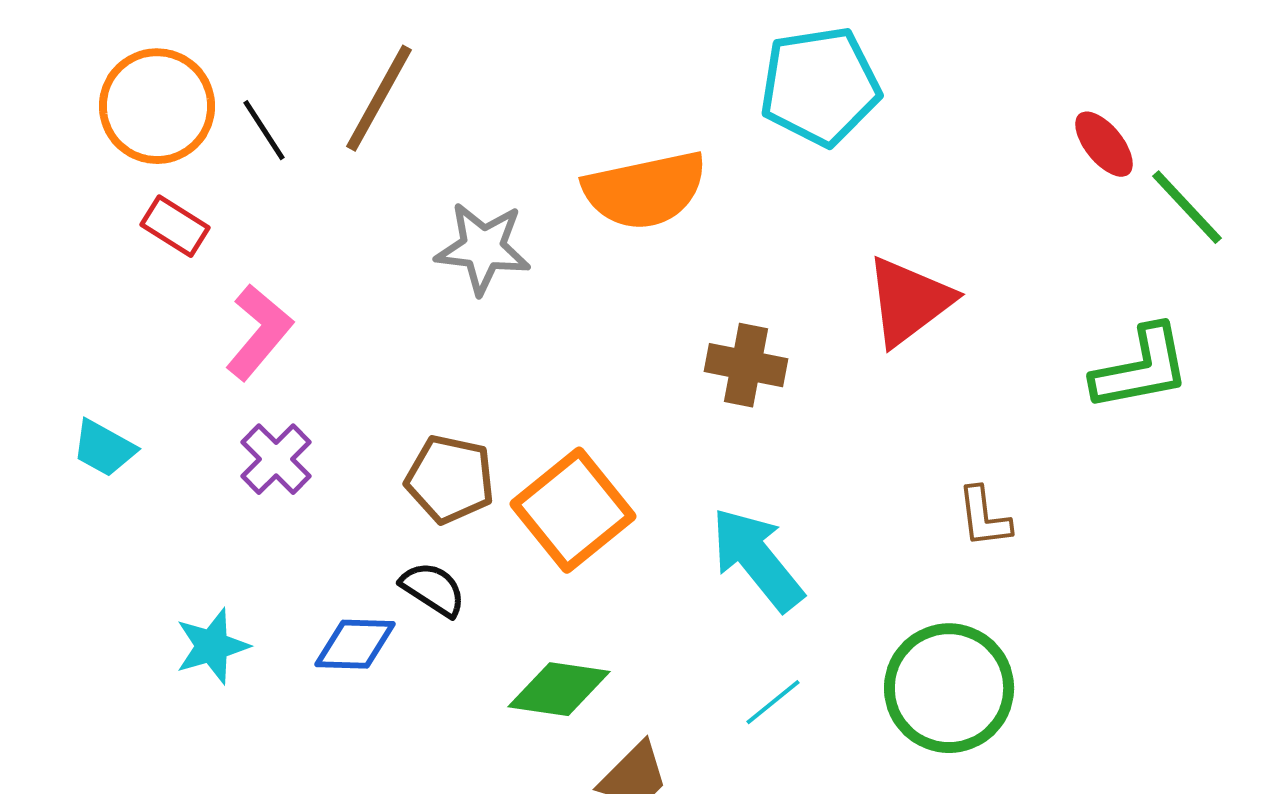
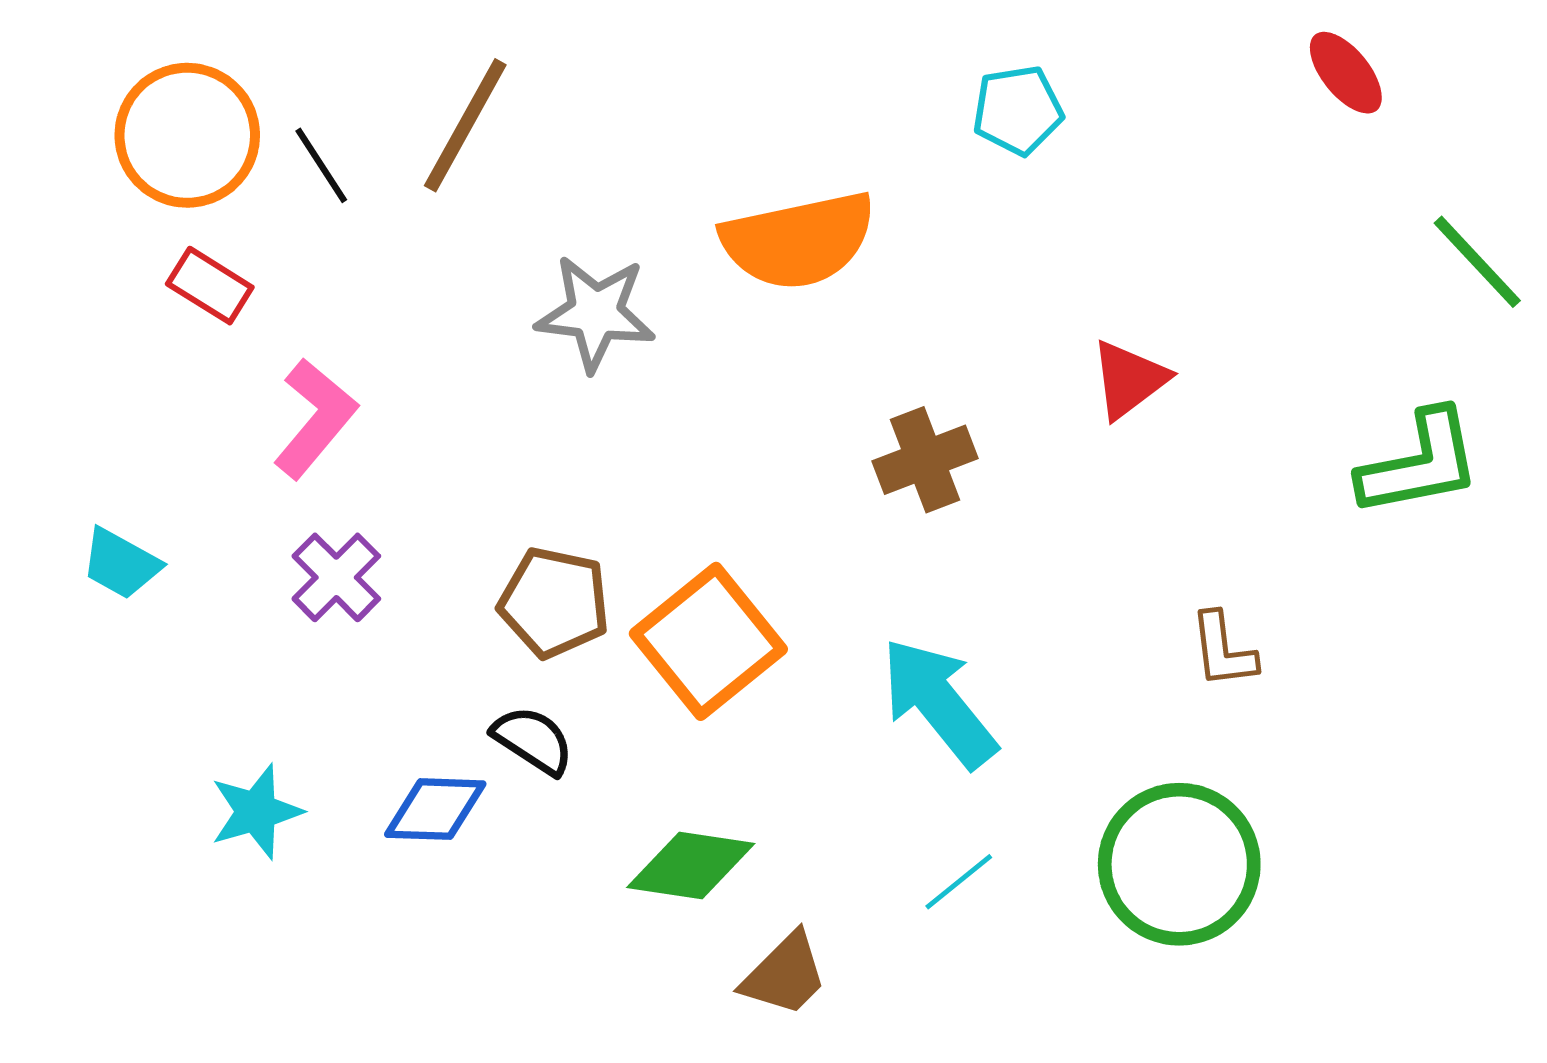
cyan pentagon: (820, 86) -> (1018, 110), size x0.6
red ellipse: (1104, 144) -> (1346, 73), moved
red triangle: (909, 301) -> (1129, 380), size x0.7
brown cross: (746, 365) -> (925, 460), turned -32

